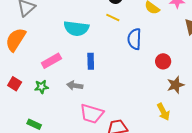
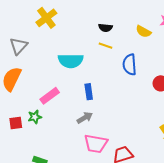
red square: (15, 84) -> (16, 123), turned -32
gray arrow: (75, 86) -> (85, 118), moved, turned 147
green star: (41, 87) -> (35, 117), moved

